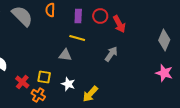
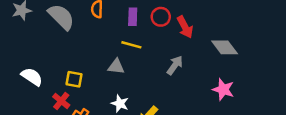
gray diamond: (164, 40) -> (225, 47), moved, turned -60
pink star: (164, 73) -> (223, 90), moved
yellow square: (44, 77) -> (74, 79), moved

